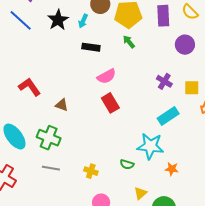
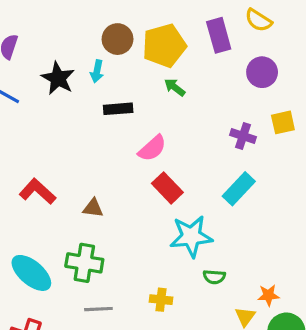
yellow square: (192, 88) -> (283, 122), moved
cyan rectangle: (168, 116) -> (239, 189), moved
cyan star: (150, 146) -> (191, 236), moved
orange star: (172, 169) -> (268, 295), moved

